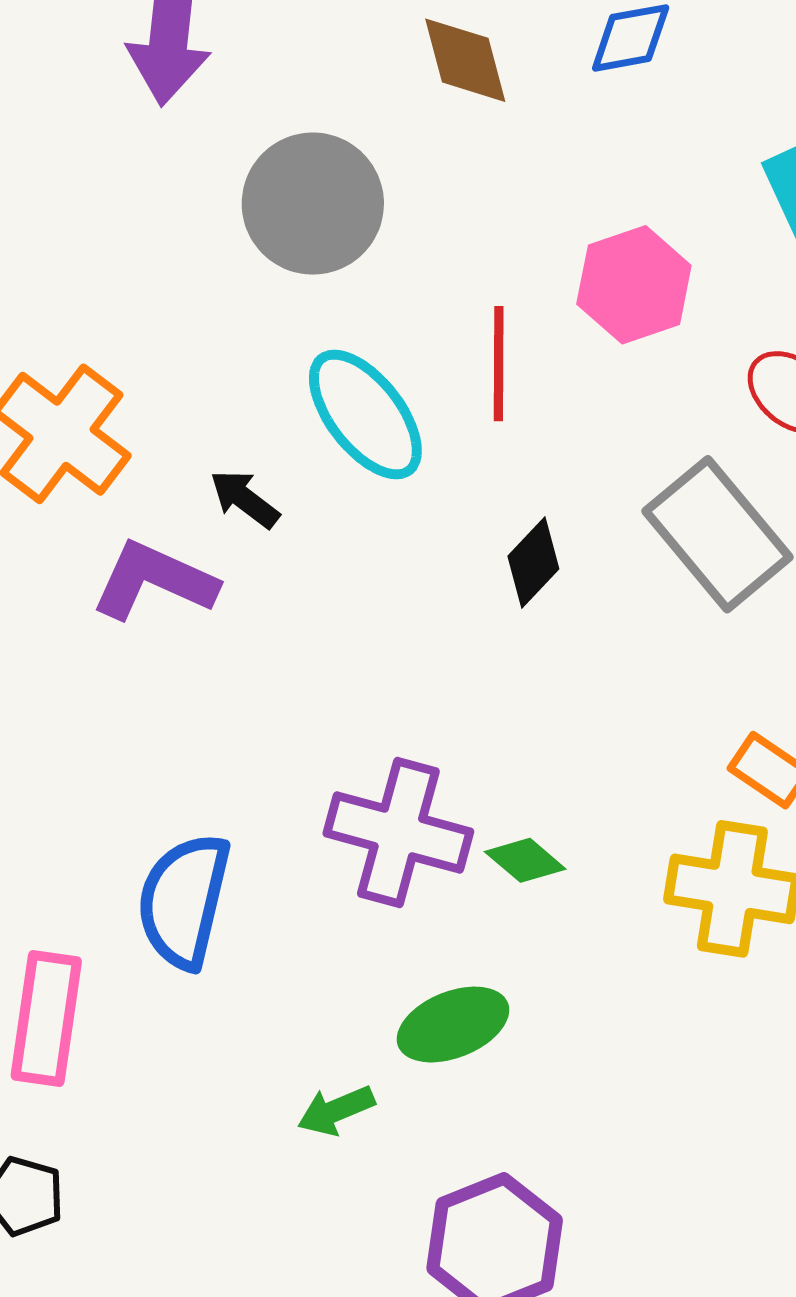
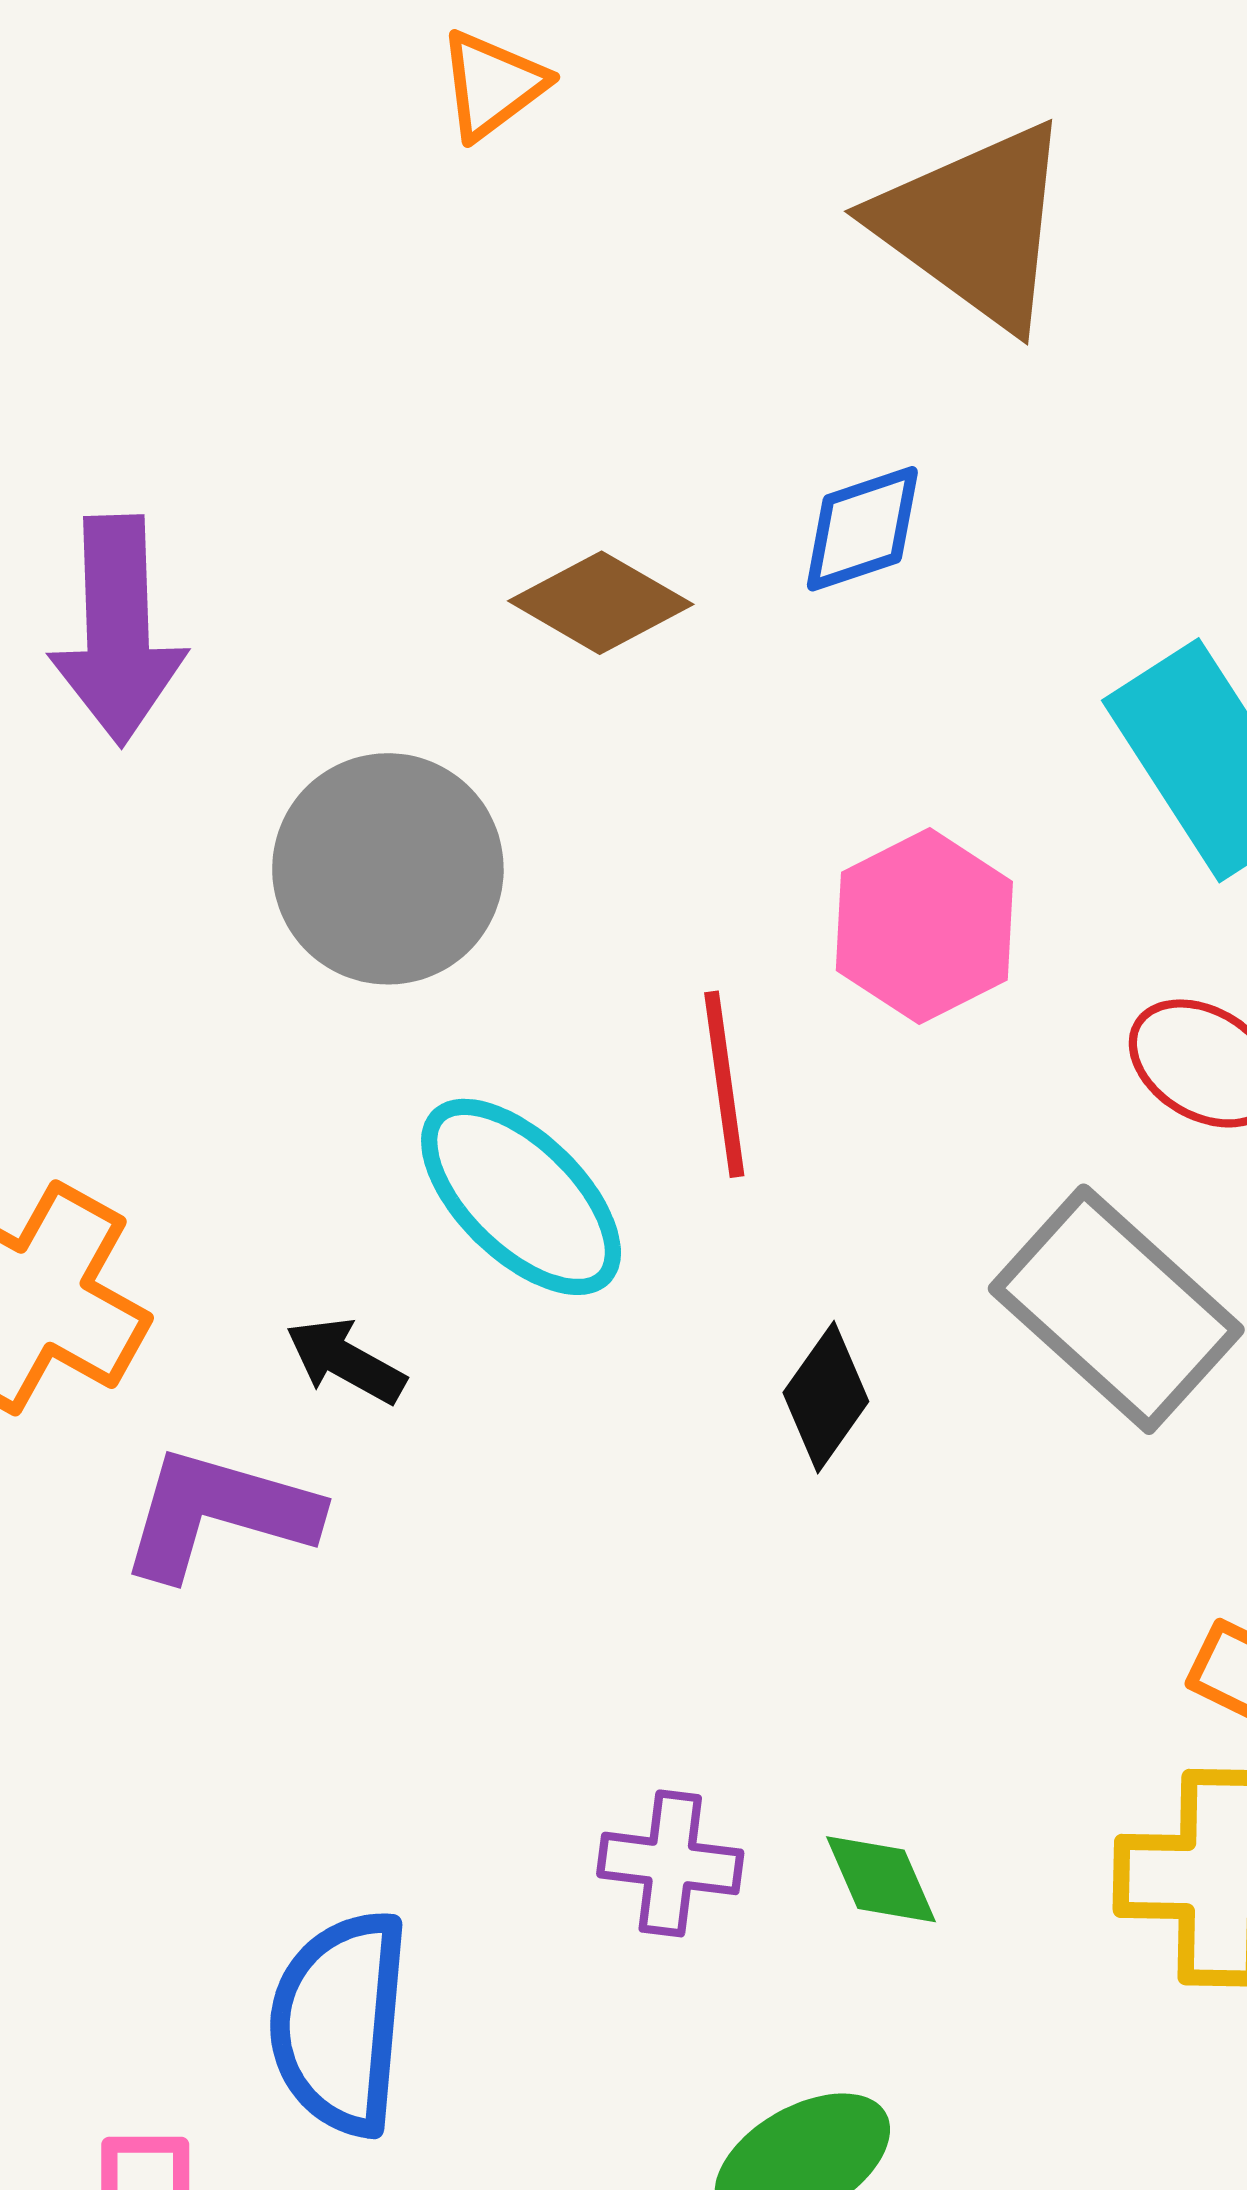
brown diamond: (465, 60) -> (601, 603), turned -37
purple cross: (398, 833) -> (670, 1863), size x0.6
green diamond: (525, 860) -> (881, 1879), turned 34

